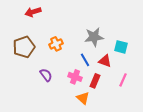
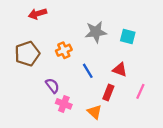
gray star: (94, 37) -> (96, 32), moved
cyan square: (121, 47) -> (128, 37), moved
blue line: (85, 60) -> (88, 71), moved
pink cross: (75, 77) -> (64, 104), moved

